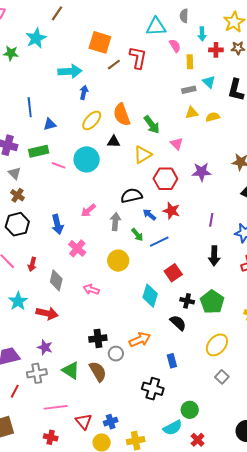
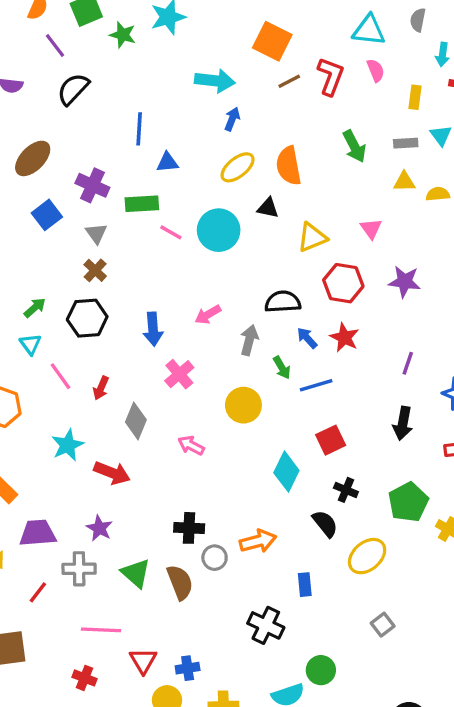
pink semicircle: (175, 46) -> (376, 70), moved
green arrow: (152, 125) -> (354, 146), moved
green pentagon: (212, 302) -> (408, 502), moved
yellow ellipse: (217, 345) -> (367, 556), moved

